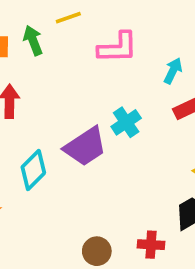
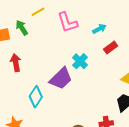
pink L-shape: (118, 48) -> (67, 22), turned 85
cyan arrow: (173, 71) -> (99, 29), turned 48

